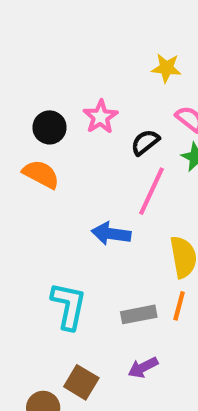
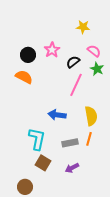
blue arrow: (111, 234) -> (57, 115), moved
brown square: (81, 382) -> (43, 163), moved

